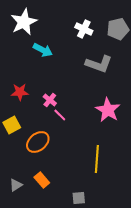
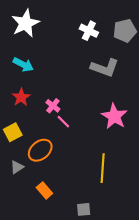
cyan arrow: (43, 50) -> (23, 65), moved
red star: (20, 92) -> (21, 97), turned -30
gray triangle: (16, 185) -> (17, 167), moved

